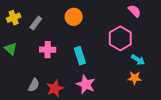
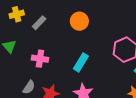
pink cross: (48, 50) -> (40, 59), moved
cyan rectangle: (80, 56) -> (81, 62), turned 42

